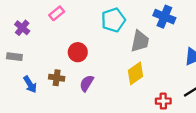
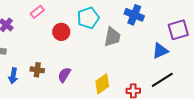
red circle: (78, 52) -> (61, 32), moved
yellow diamond: (135, 73) -> (102, 84), moved
blue arrow: (30, 84) -> (13, 76), turned 42

